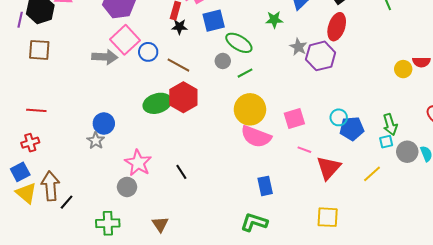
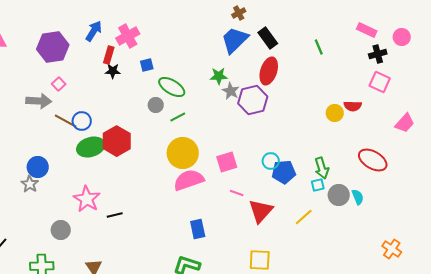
green star: (274, 20) -> (219, 76), moved
blue square: (214, 21) -> (147, 65), size x0.6
pink square: (125, 40) -> (59, 84), size x0.5
blue circle: (148, 52) -> (82, 121), moved
brown line: (178, 65) -> (66, 121), moved
pink semicircle: (256, 137) -> (189, 180), turned 140
pink star: (138, 163) -> (87, 199), moved
black line: (181, 172) -> (115, 215), turned -70

